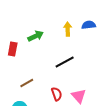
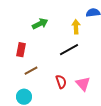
yellow arrow: (68, 29) -> (76, 27), moved
red rectangle: (13, 49) -> (21, 50), moved

